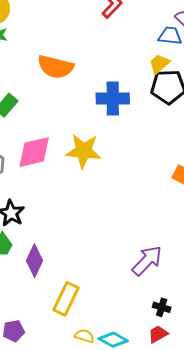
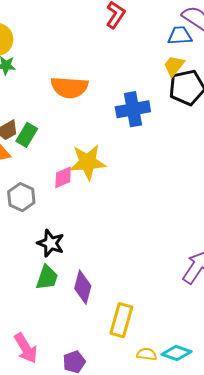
yellow star: (83, 151) -> (88, 162), moved
pink diamond: (34, 152) -> (63, 177), size x0.6

